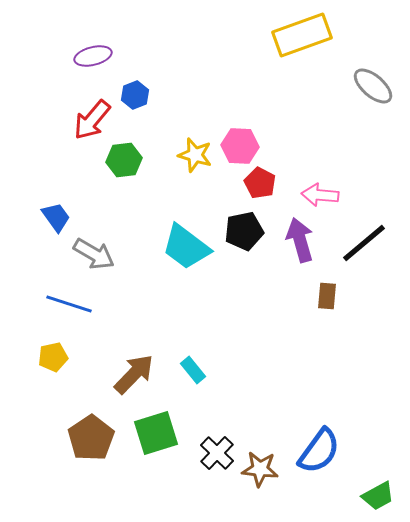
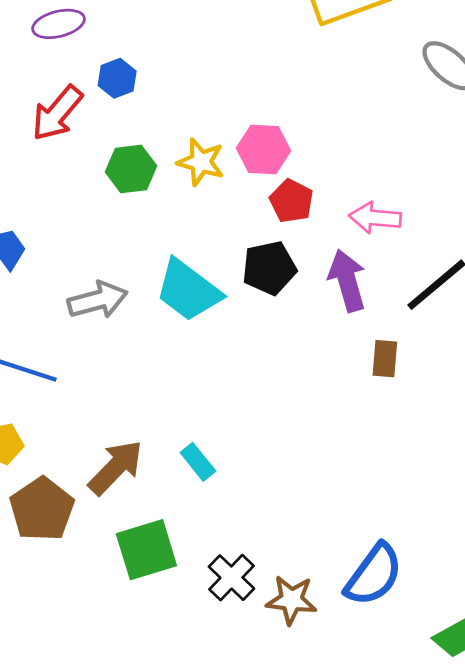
green hexagon: (124, 160) -> (131, 169), moved
gray arrow: (94, 254) -> (98, 300), moved, turned -45
brown pentagon: (91, 438) -> (42, 509), moved

